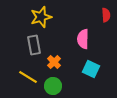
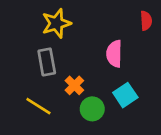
cyan square: (91, 69) -> (125, 95), turned 30
green circle: (53, 86) -> (92, 109), moved

